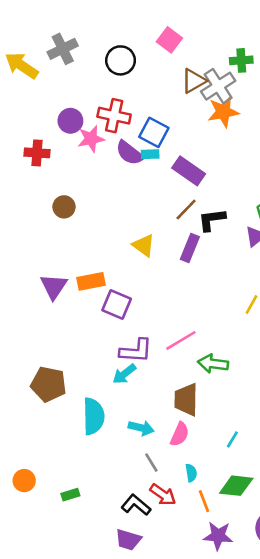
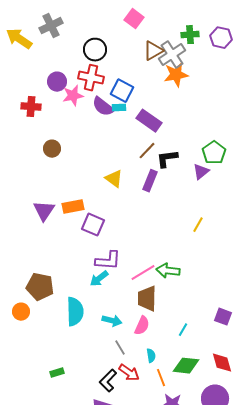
black circle: (121, 60) -> (95, 50), moved
pink line: (181, 340) -> (143, 273), moved
orange circle: (24, 481) -> (21, 312), moved
black L-shape: (136, 505) -> (108, 381), turned -85

